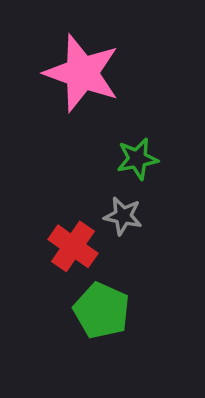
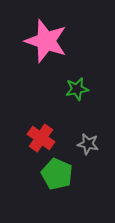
gray star: (123, 216) -> (88, 144), moved

